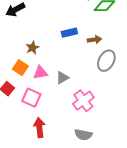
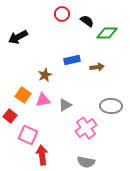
brown star: (32, 48) -> (45, 75), moved
gray ellipse: (106, 61) -> (111, 106), moved, turned 65
pink square: (31, 98) -> (28, 135), moved

